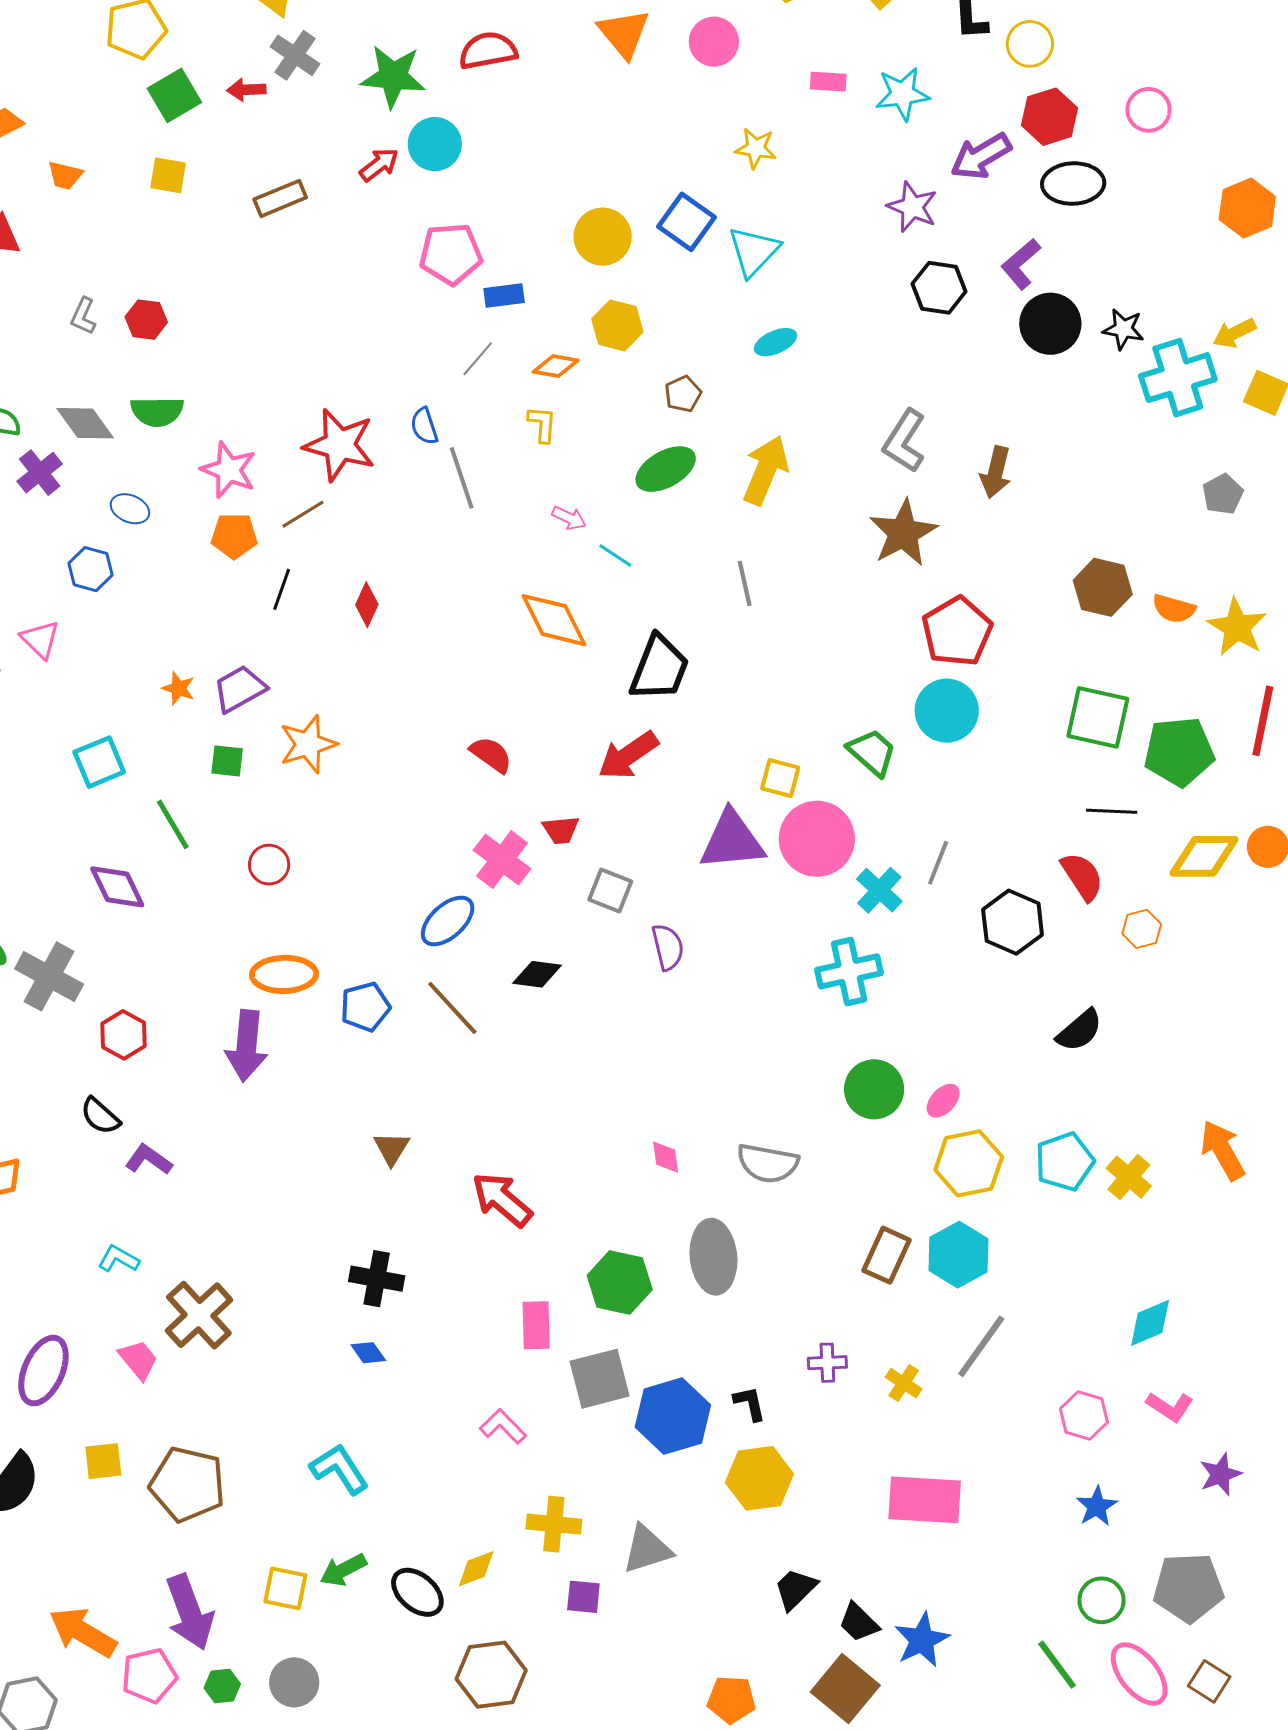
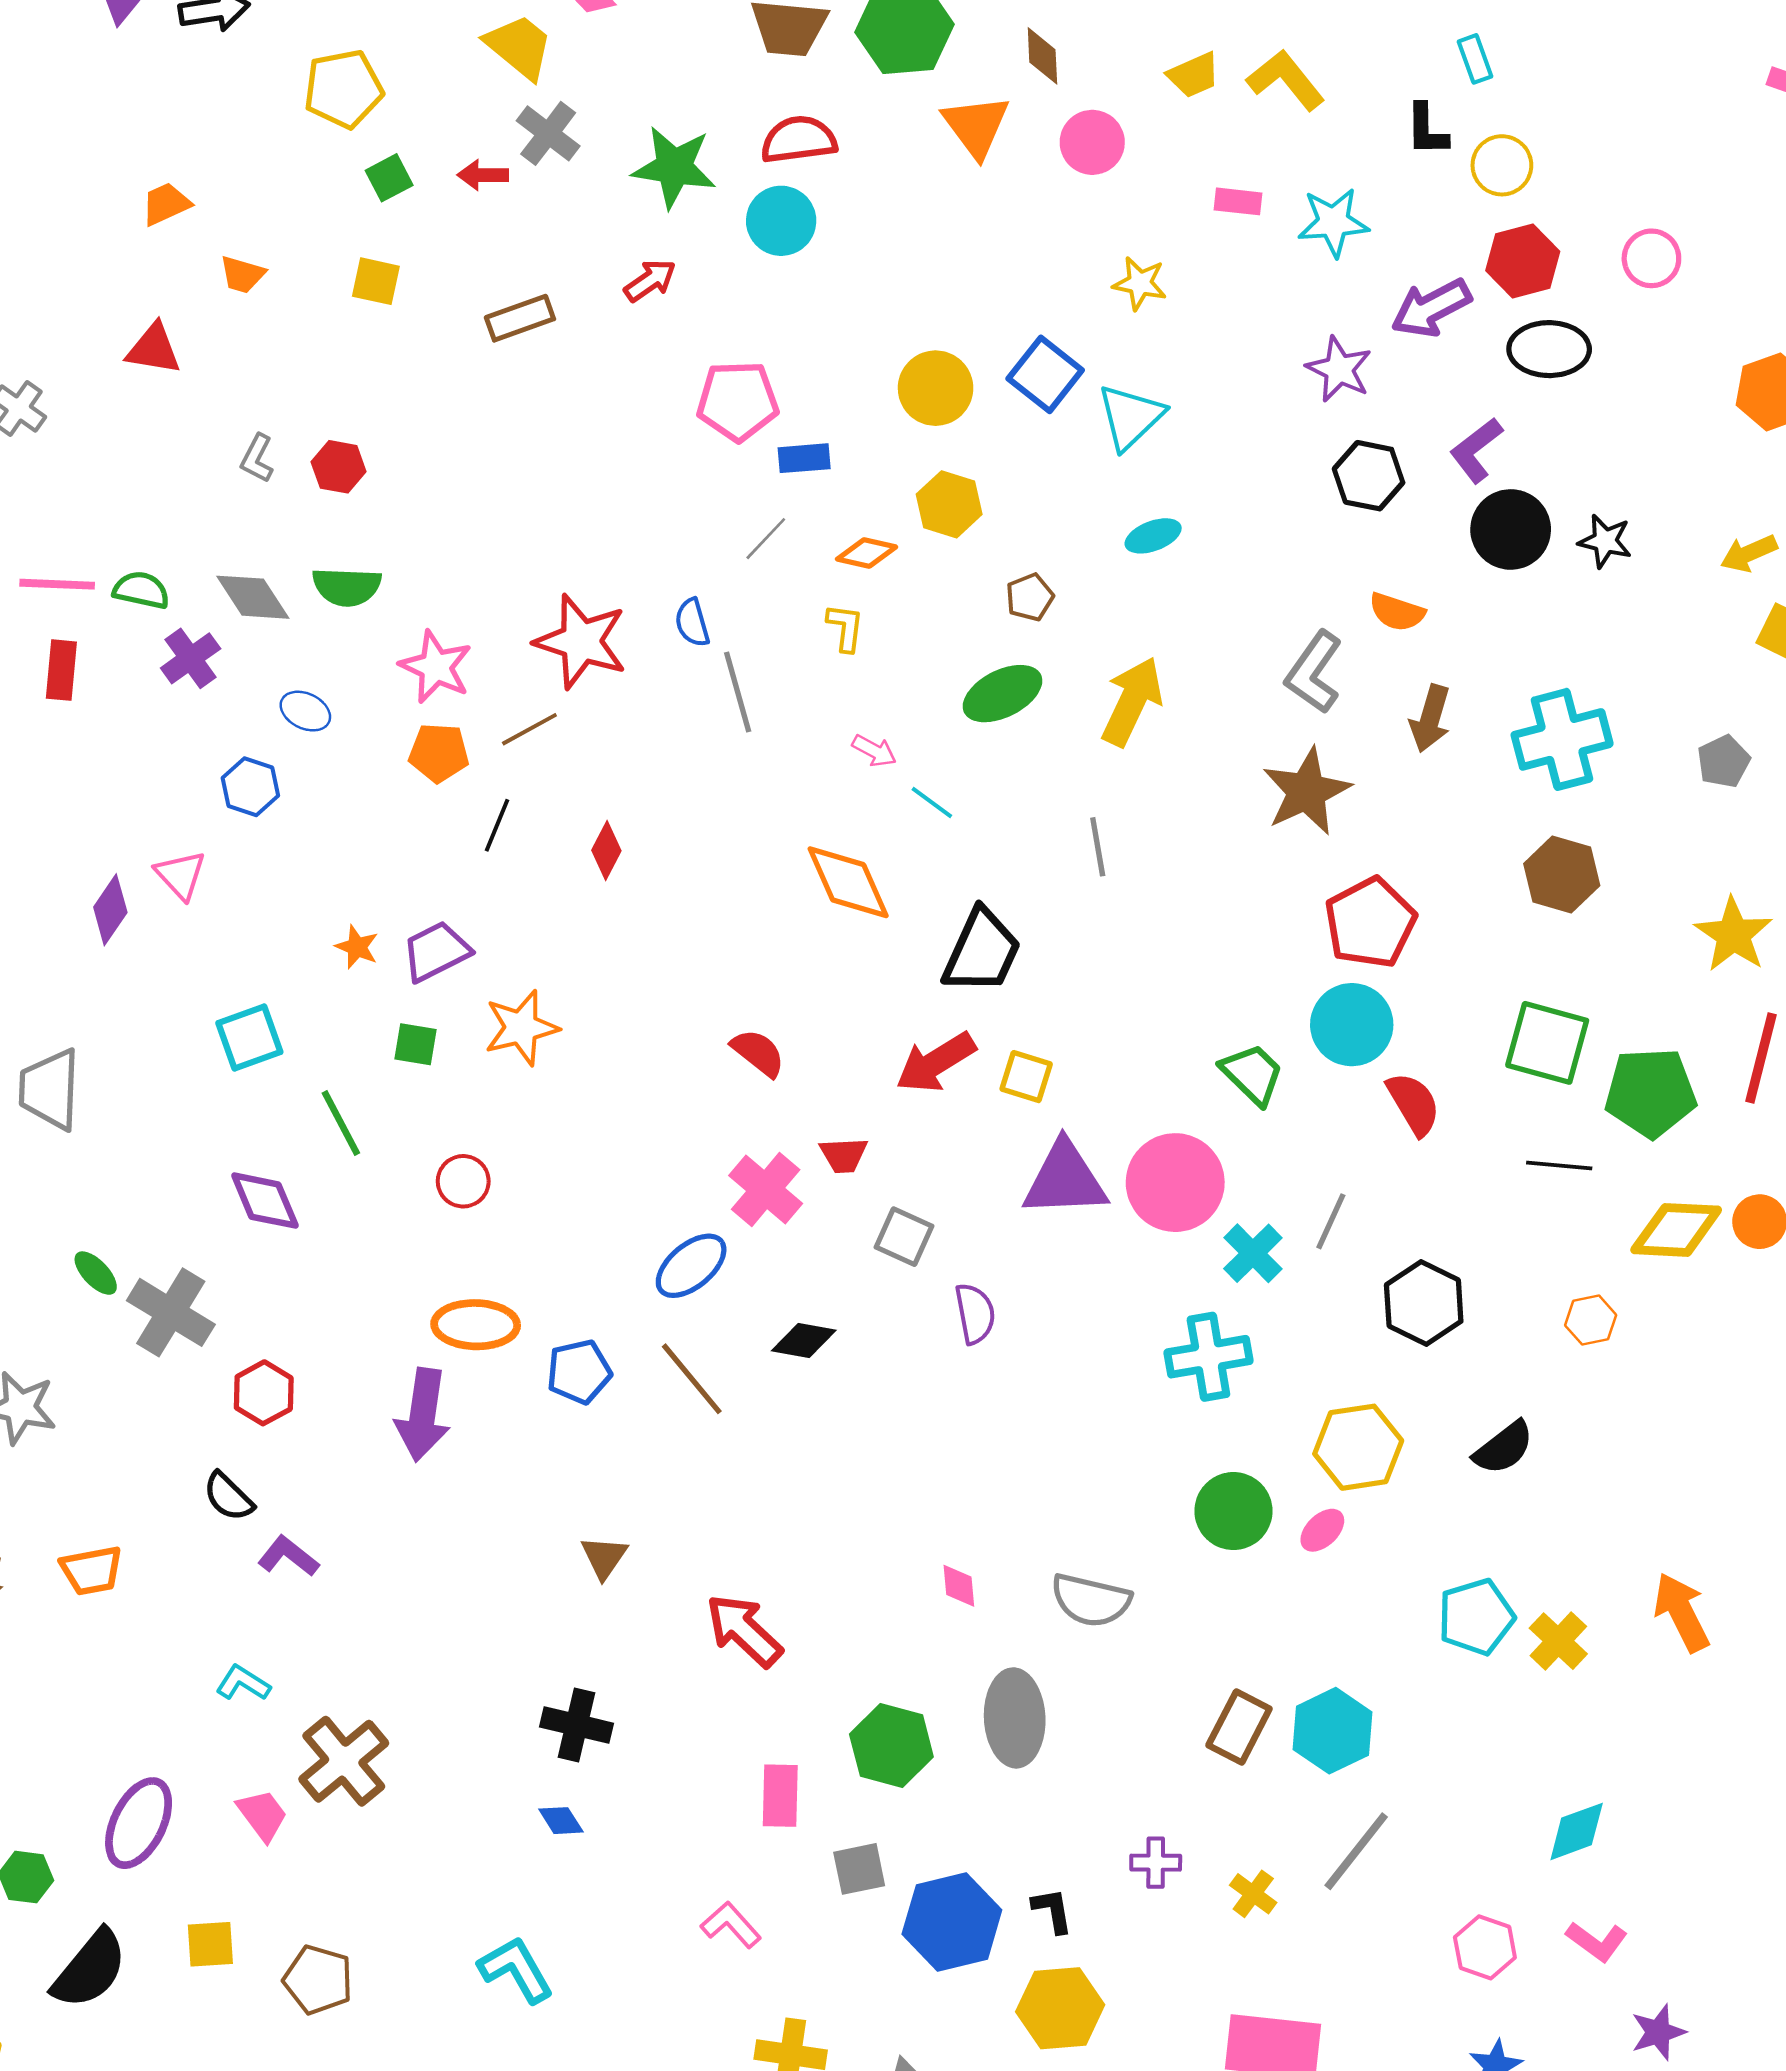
green square: (174, 95) -> (389, 178), size x0.7
cyan circle: (435, 144) -> (781, 221), moved
cyan cross: (1178, 378) -> (1562, 739), moved
orange semicircle: (1174, 609) -> (1397, 612), moved
yellow square: (780, 778) -> (1026, 1077), moved
red semicircle: (1082, 876) -> (1414, 1104), moved
yellow hexagon: (969, 1163) -> (1358, 1447), moved
gray square: (600, 1379) -> (859, 1869), size x0.7
brown pentagon: (187, 1484) -> (318, 1980), size x0.7

